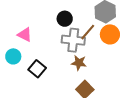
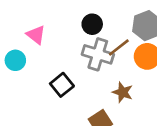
brown star: (79, 63) -> (123, 92), moved
black square: (37, 69) -> (62, 85), moved

